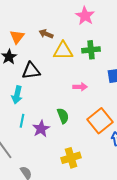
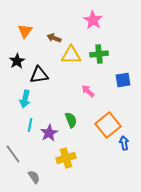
orange triangle: (17, 37) -> (25, 31), moved
pink arrow: (80, 87) -> (88, 91), turned -136
yellow cross: (71, 158) -> (66, 158), moved

